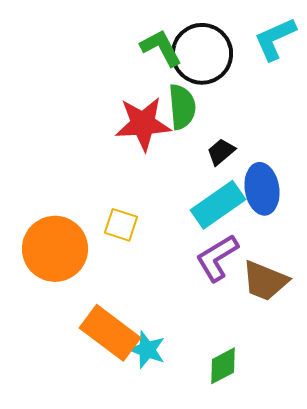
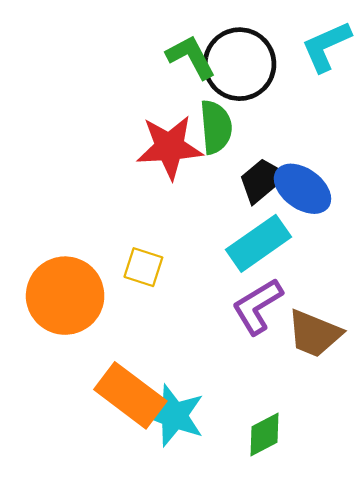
black trapezoid: (221, 152) -> (262, 180), size x1.4
blue ellipse: (262, 189) -> (302, 189), moved, turned -45
cyan star: (147, 350) -> (174, 415), size x1.4

